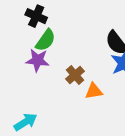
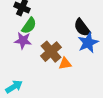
brown cross: (75, 75) -> (51, 52), size x1.5

